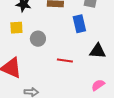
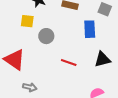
black triangle: (98, 51) -> (102, 59), turned -30

